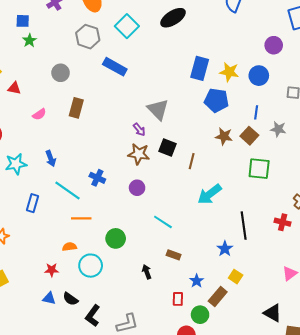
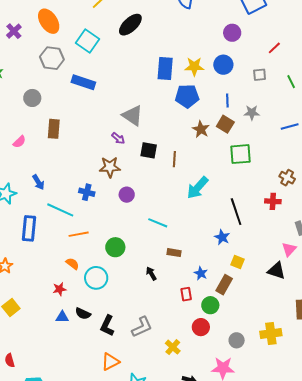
brown star: (224, 136) -> (201, 129), turned 30
brown star: (139, 154) -> (110, 167), moved
blue rectangle: (32, 203) -> (29, 228), size x1.4
orange semicircle: (69, 247) -> (72, 264), turned 56
black triangle: (273, 313) -> (276, 271), moved

